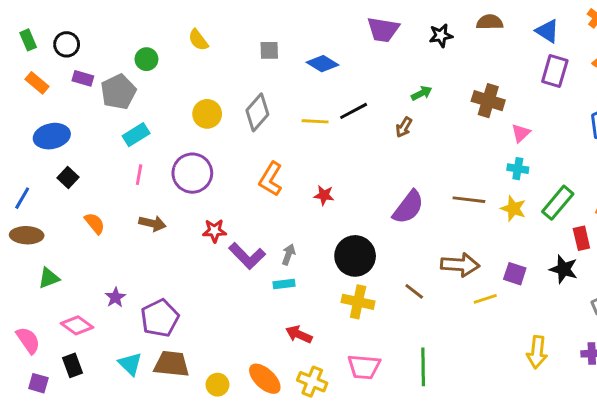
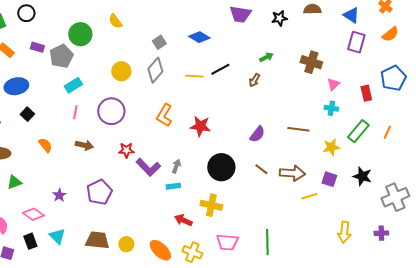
black circle: (67, 44) -> (26, 13), moved
gray square: (269, 50) -> (159, 42), moved, turned -32
green circle: (146, 59) -> (80, 34), size x1.5
red star: (324, 195) -> (200, 126), size x1.5
purple semicircle: (408, 207) -> (257, 134), size x0.7
yellow star: (513, 209) -> (331, 147), moved, turned -30
red rectangle: (581, 238) -> (366, 93), moved
brown line: (414, 291) -> (261, 169), moved
yellow cross: (358, 302) -> (211, 205), moved
purple pentagon: (160, 318) -> (99, 192), moved
cyan triangle: (130, 364) -> (57, 236), moved
yellow circle: (217, 385) -> (126, 244), moved

